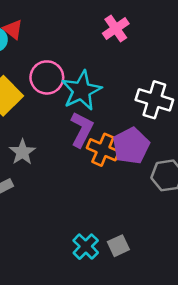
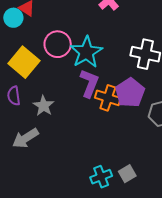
cyan cross: (86, 247) -> (101, 177), turned 30

